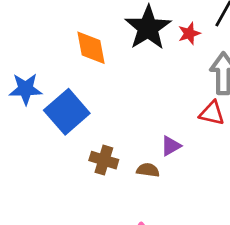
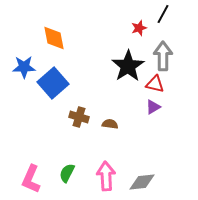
black star: (148, 28) -> (128, 66), moved
orange diamond: (91, 48) -> (54, 38), moved
purple triangle: (171, 146) -> (153, 107), moved

